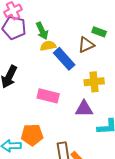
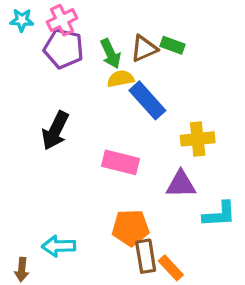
green rectangle: (99, 32) -> (172, 45), moved
brown triangle: (86, 45) -> (144, 49), moved
orange pentagon: (32, 135) -> (131, 228), moved

